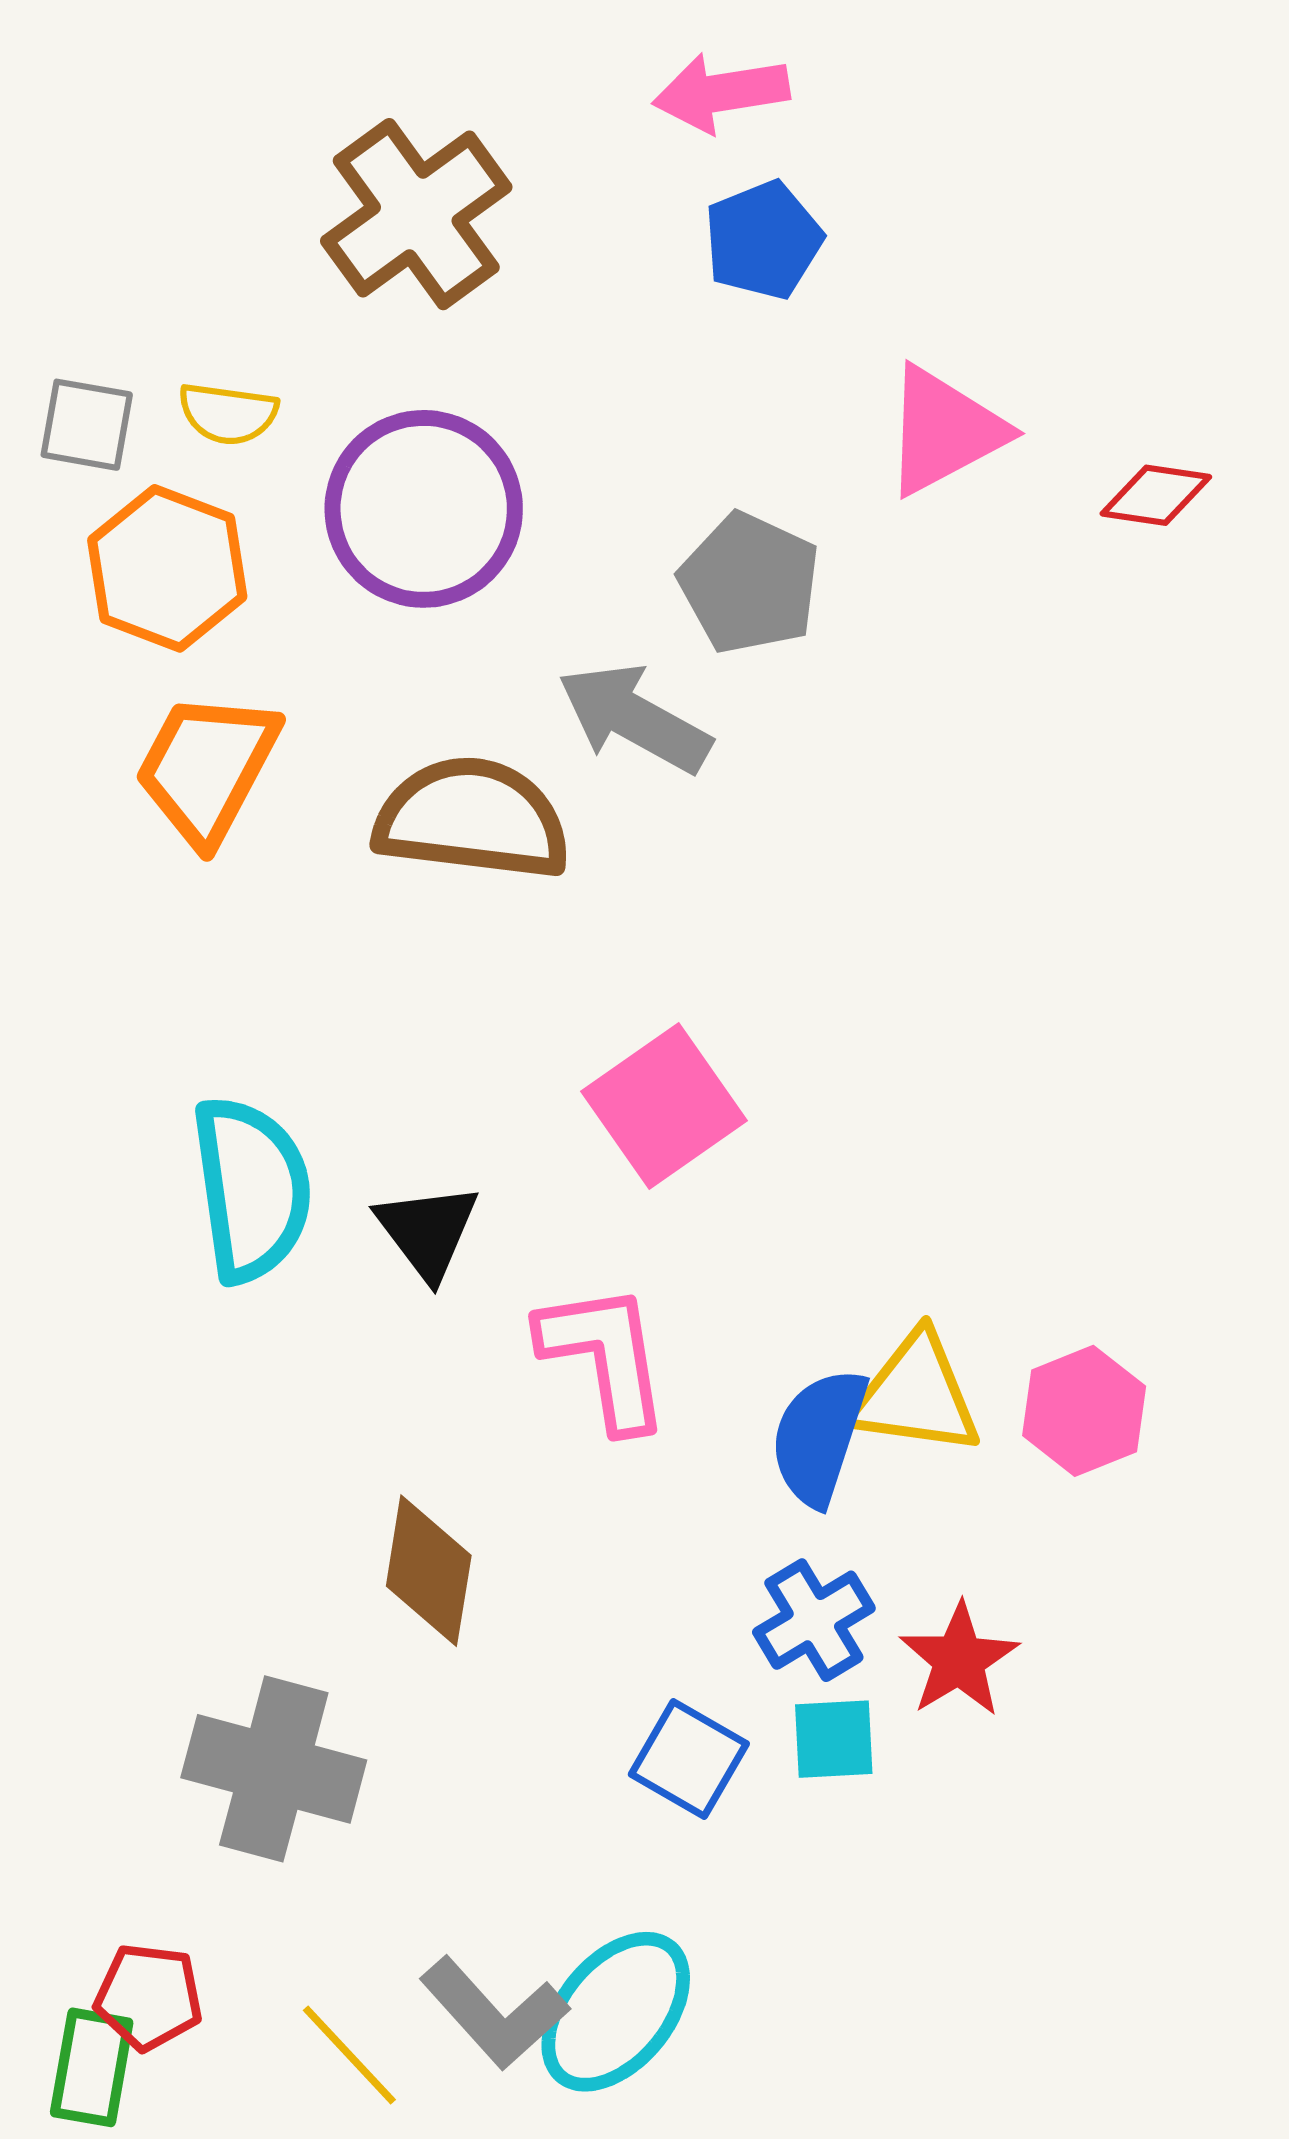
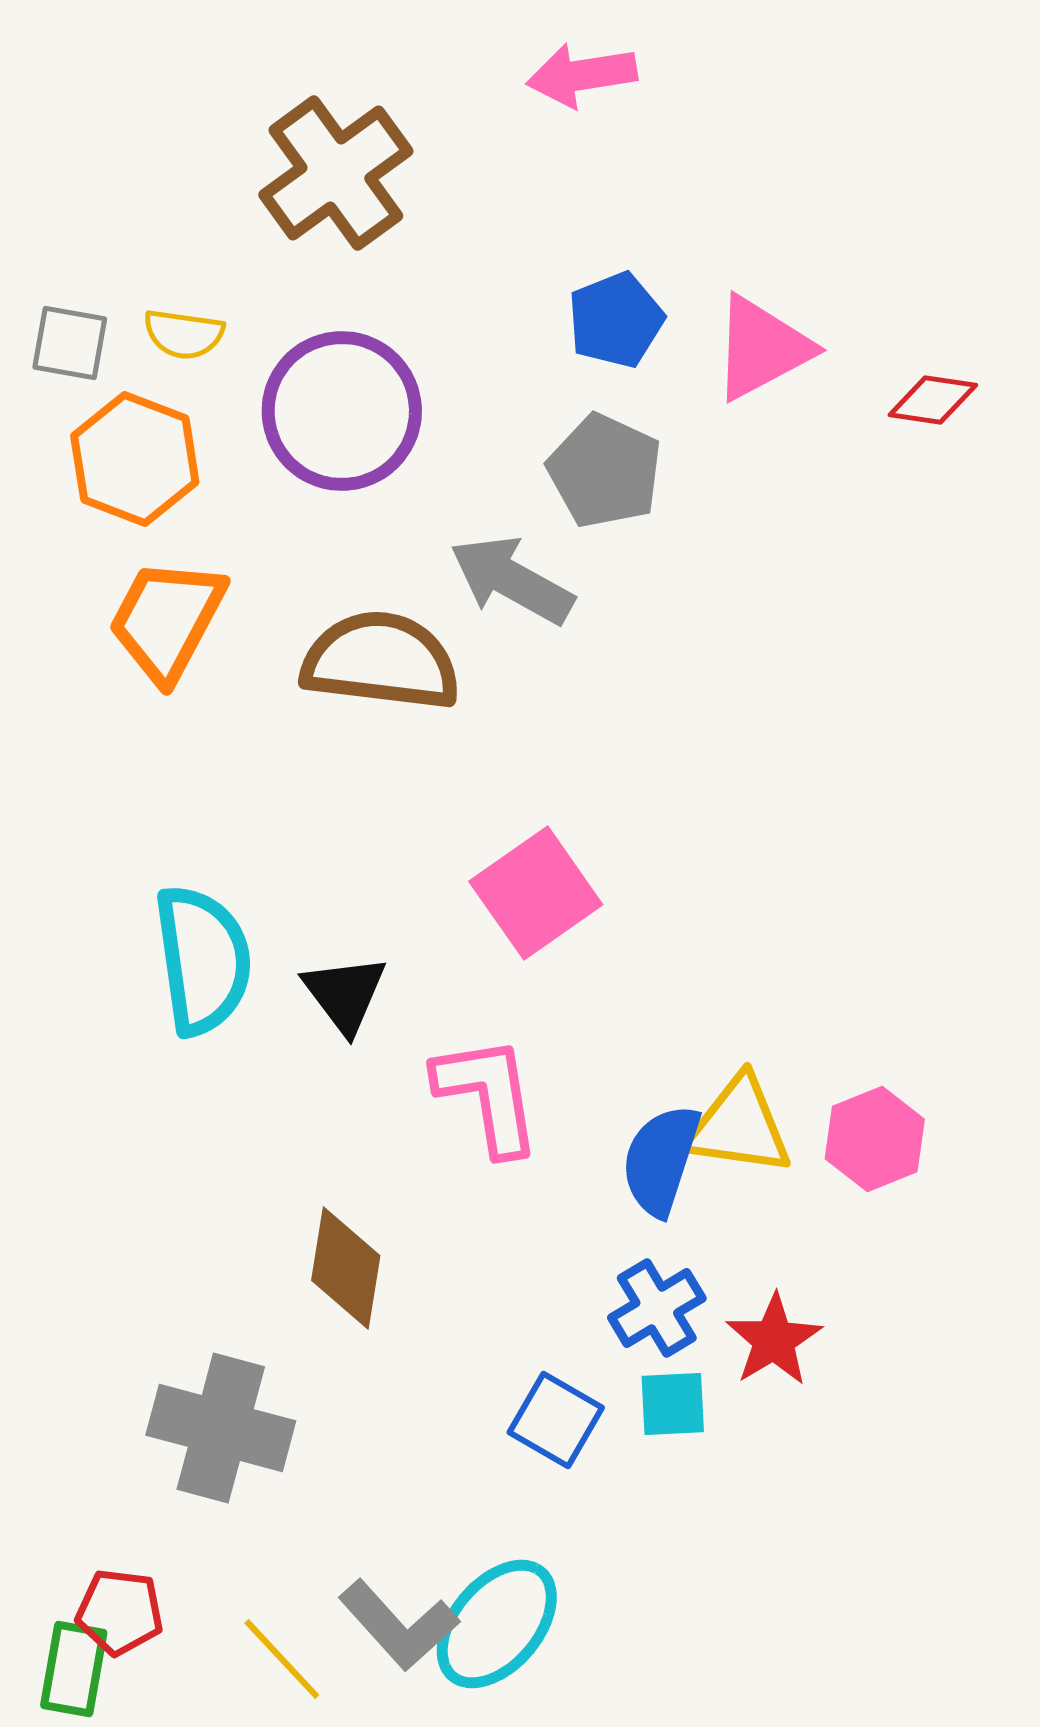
blue pentagon: (763, 240) -> (616, 320), moved

